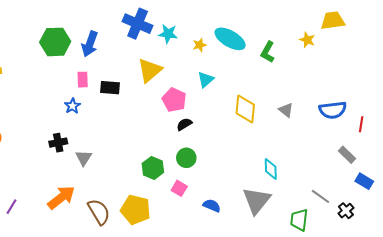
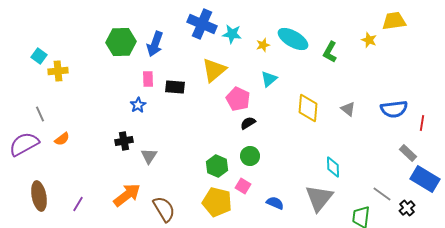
blue rectangle: (364, 181) -> (425, 179), size x1.6
yellow pentagon: (135, 210) -> (217, 202), moved

